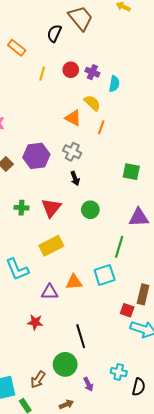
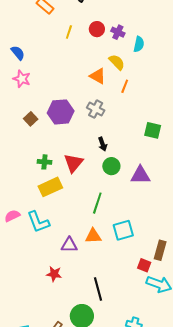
black arrow: (75, 178) -> (102, 144), moved
purple triangle: (139, 218) -> (140, 175), moved
yellow rectangle: (51, 246) -> (50, 187), moved
green line: (119, 247) -> (97, 203), moved

